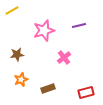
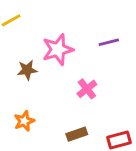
brown star: (17, 55) -> (27, 70), moved
brown rectangle: (48, 89) -> (77, 134), moved

